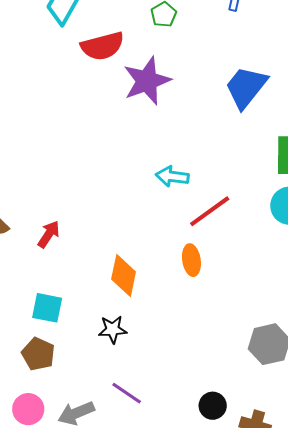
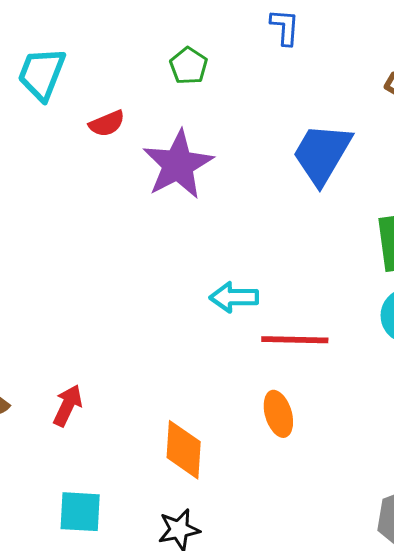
red semicircle: (102, 46) -> (107, 124), size x0.6
red line: (210, 211) -> (295, 340), turned 45

